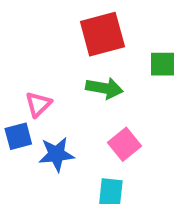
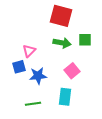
red square: (102, 34) -> (61, 16), turned 30
green square: (163, 64) -> (85, 40), moved

